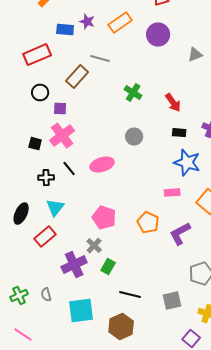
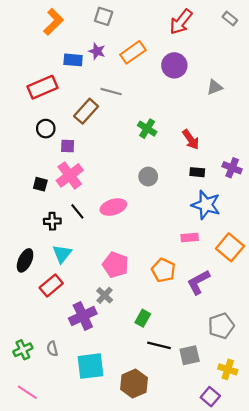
green rectangle: (108, 267) -> (143, 318), moved
black line: (130, 295) -> (159, 345), moved

